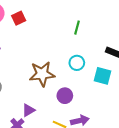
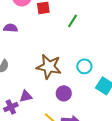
green line: (77, 28) -> (73, 21), moved

